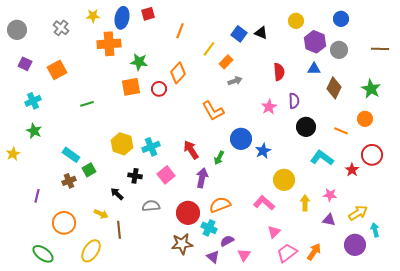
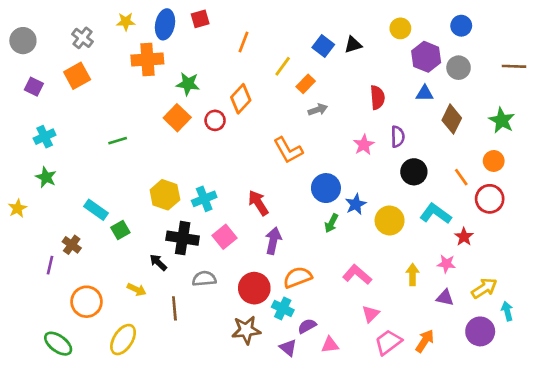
black triangle: (261, 33) -> (353, 45), turned -40
orange square: (57, 70) -> (77, 76), moved
orange square: (131, 87) -> (177, 118), turned -36
orange line: (341, 131) -> (461, 177), turned 32
red circle: (372, 155) -> (490, 199), moved
green arrow: (219, 158) -> (331, 223), moved
red star: (352, 170) -> (464, 237), moved
black cross: (135, 176) -> (183, 238), size x1.6
yellow circle: (284, 180) -> (390, 220), moved
brown cross: (69, 181) -> (72, 245), moved, turned -32
brown line: (119, 230) -> (174, 308), moved
pink triangle: (244, 255) -> (330, 345), turned 48

